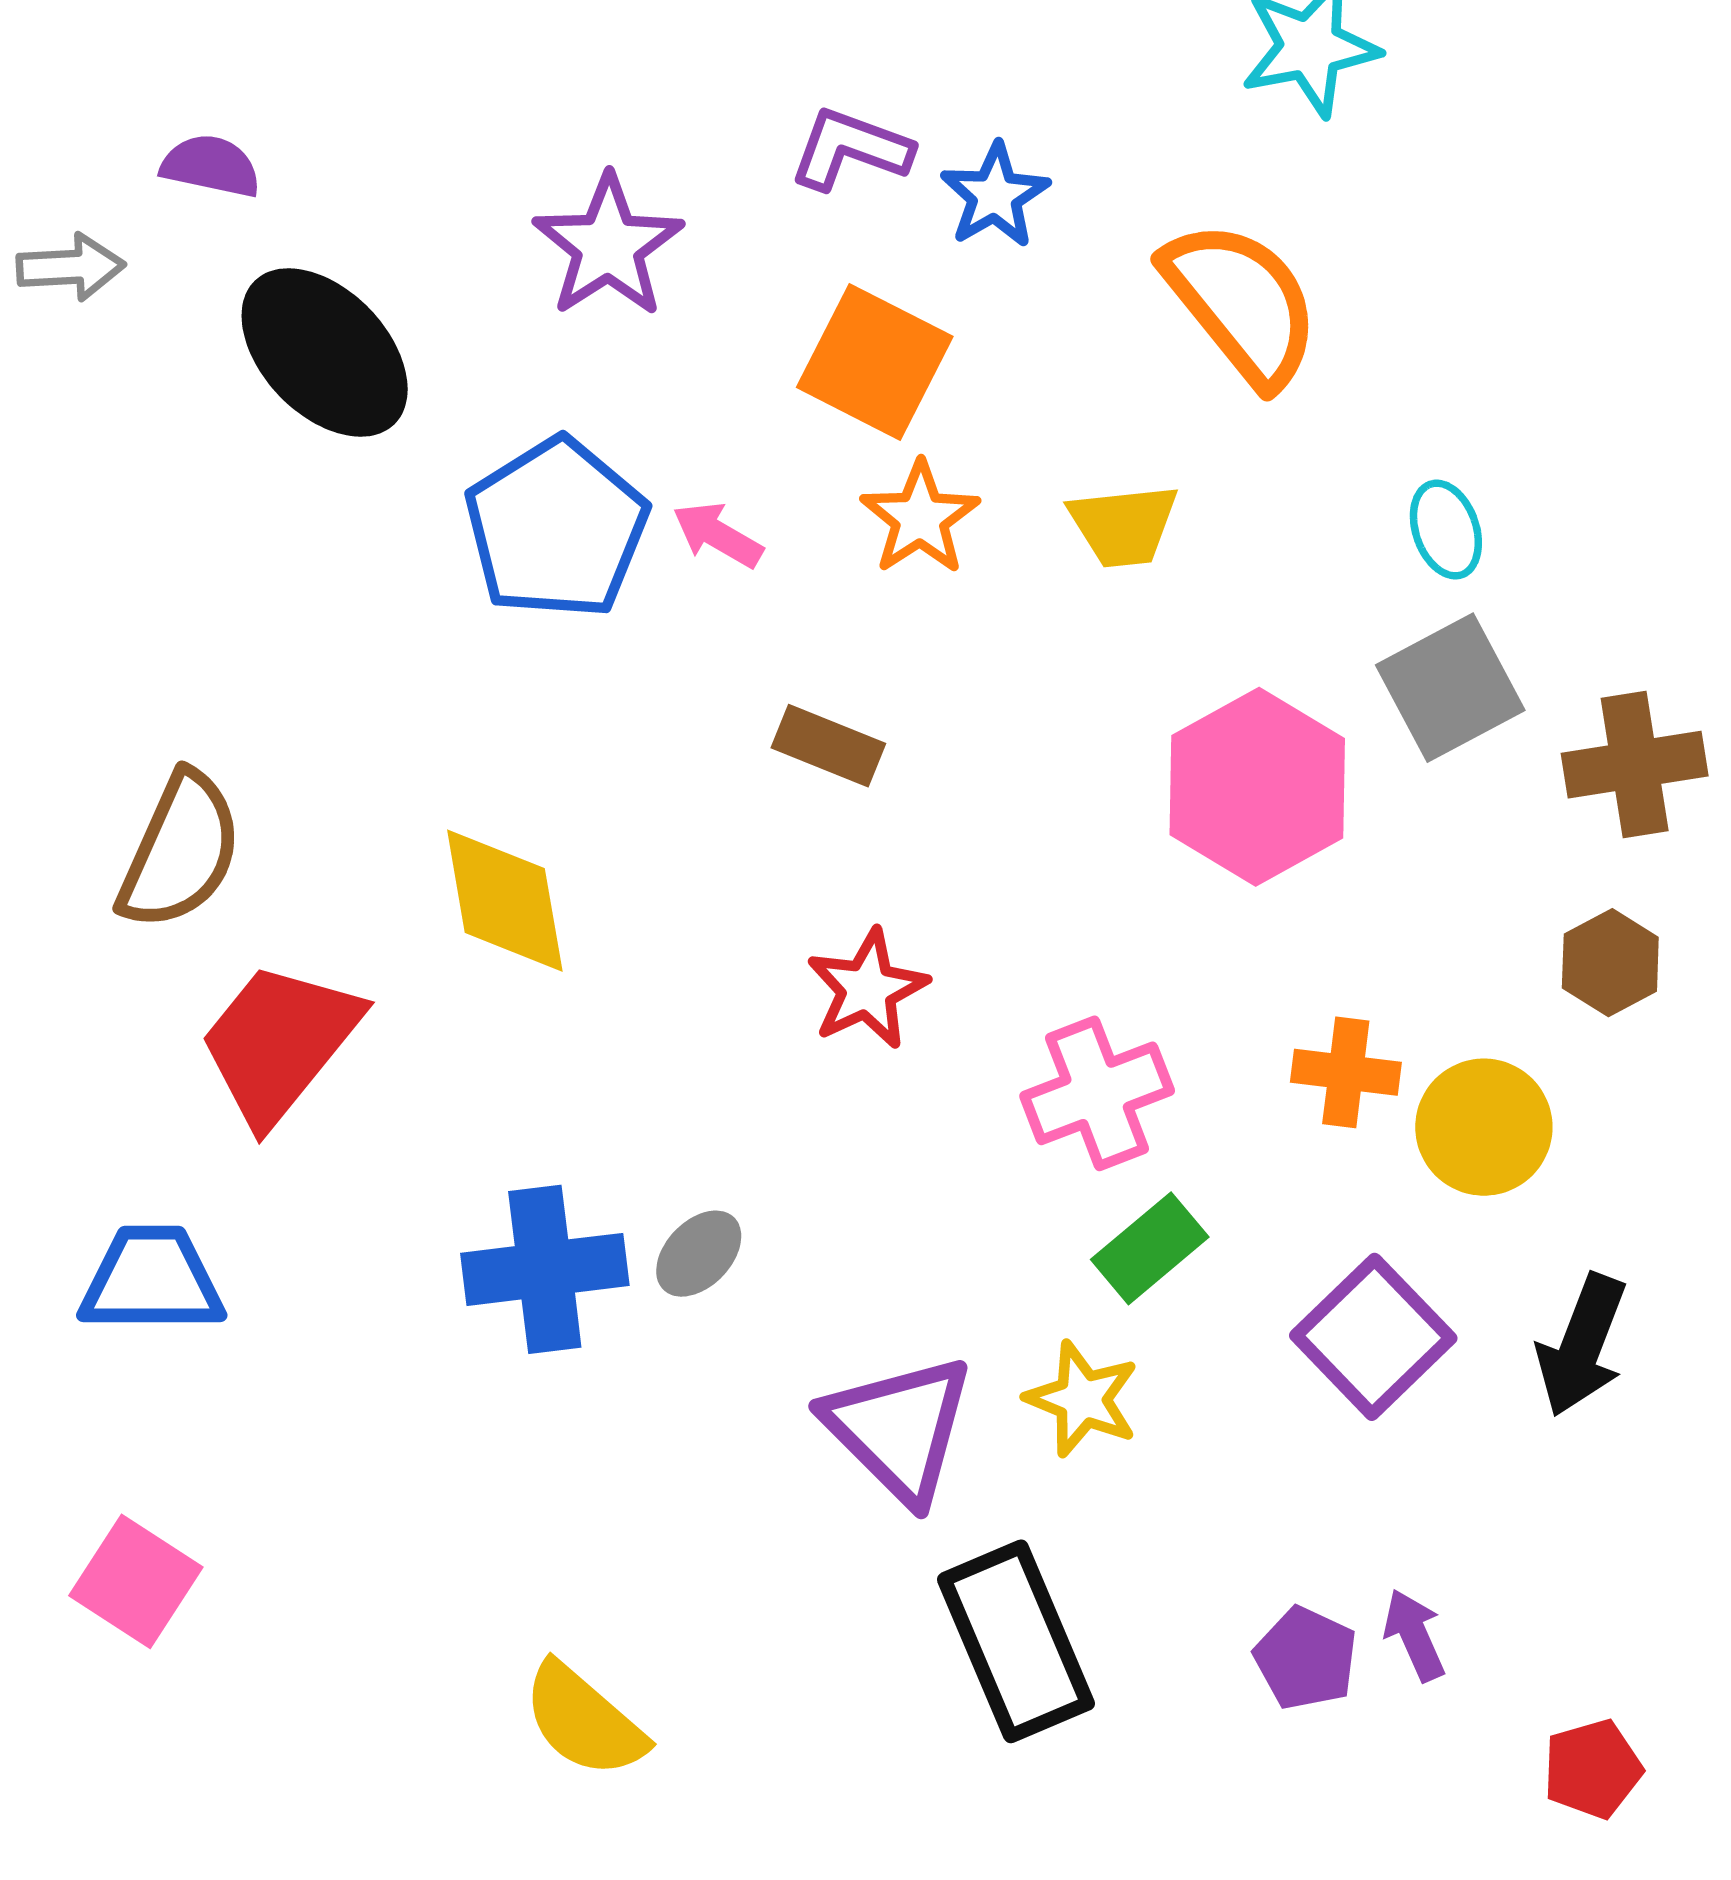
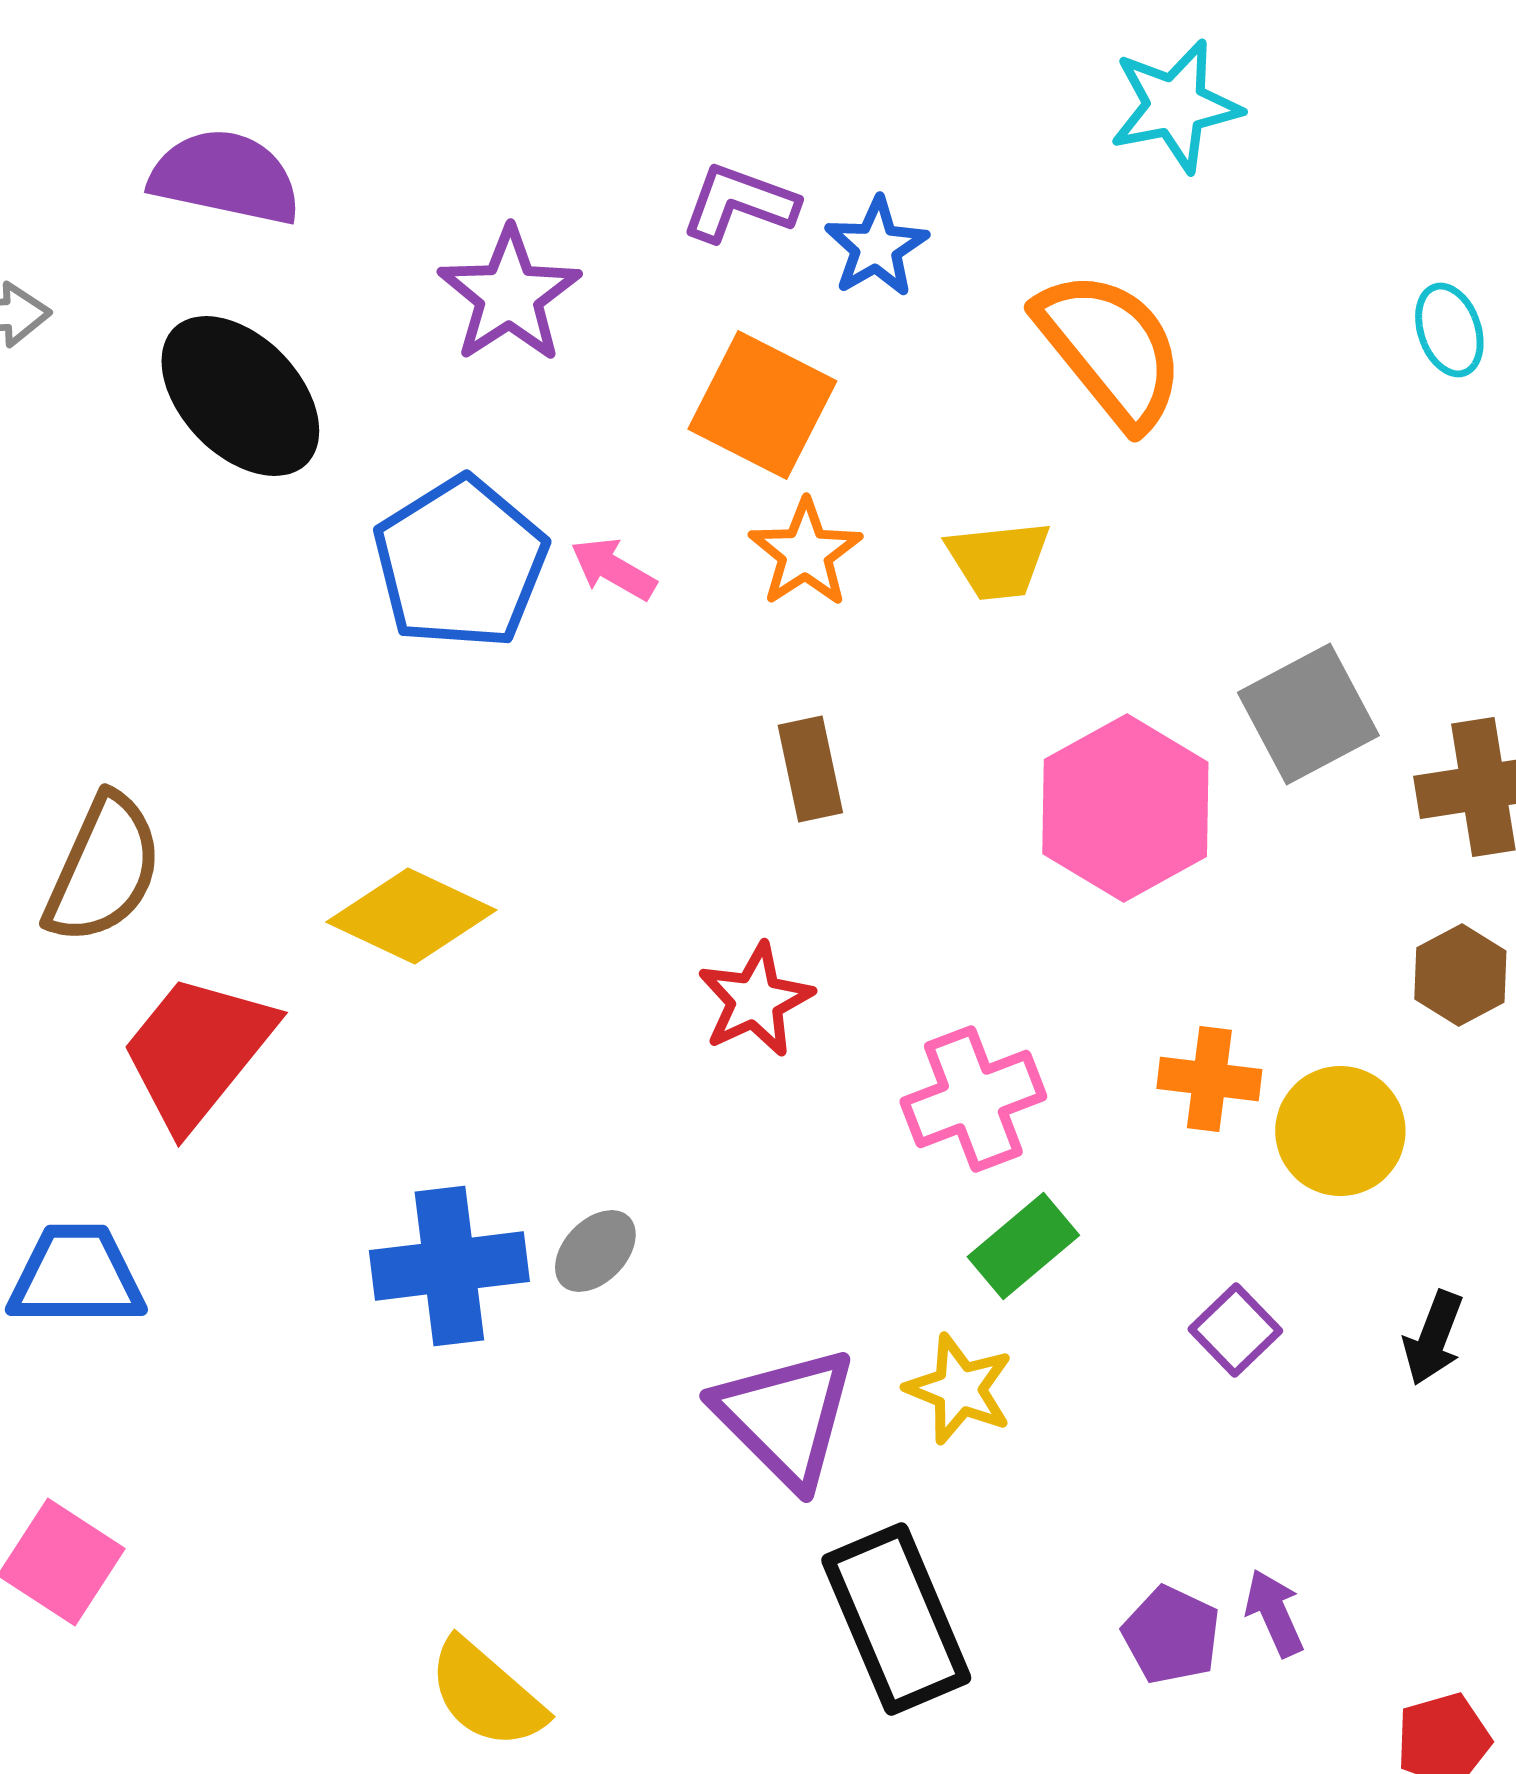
purple semicircle: (211, 166) -> (225, 177), moved, size x1.6
cyan ellipse: (1446, 530) -> (1449, 330), moved
brown rectangle: (828, 746) -> (810, 769), moved, turned 56
yellow diamond: (505, 901) -> (411, 916), turned -55
purple square: (1373, 1337) -> (1235, 1330), size x0.6
black arrow: (1582, 1345) -> (1433, 1338), size x0.7

